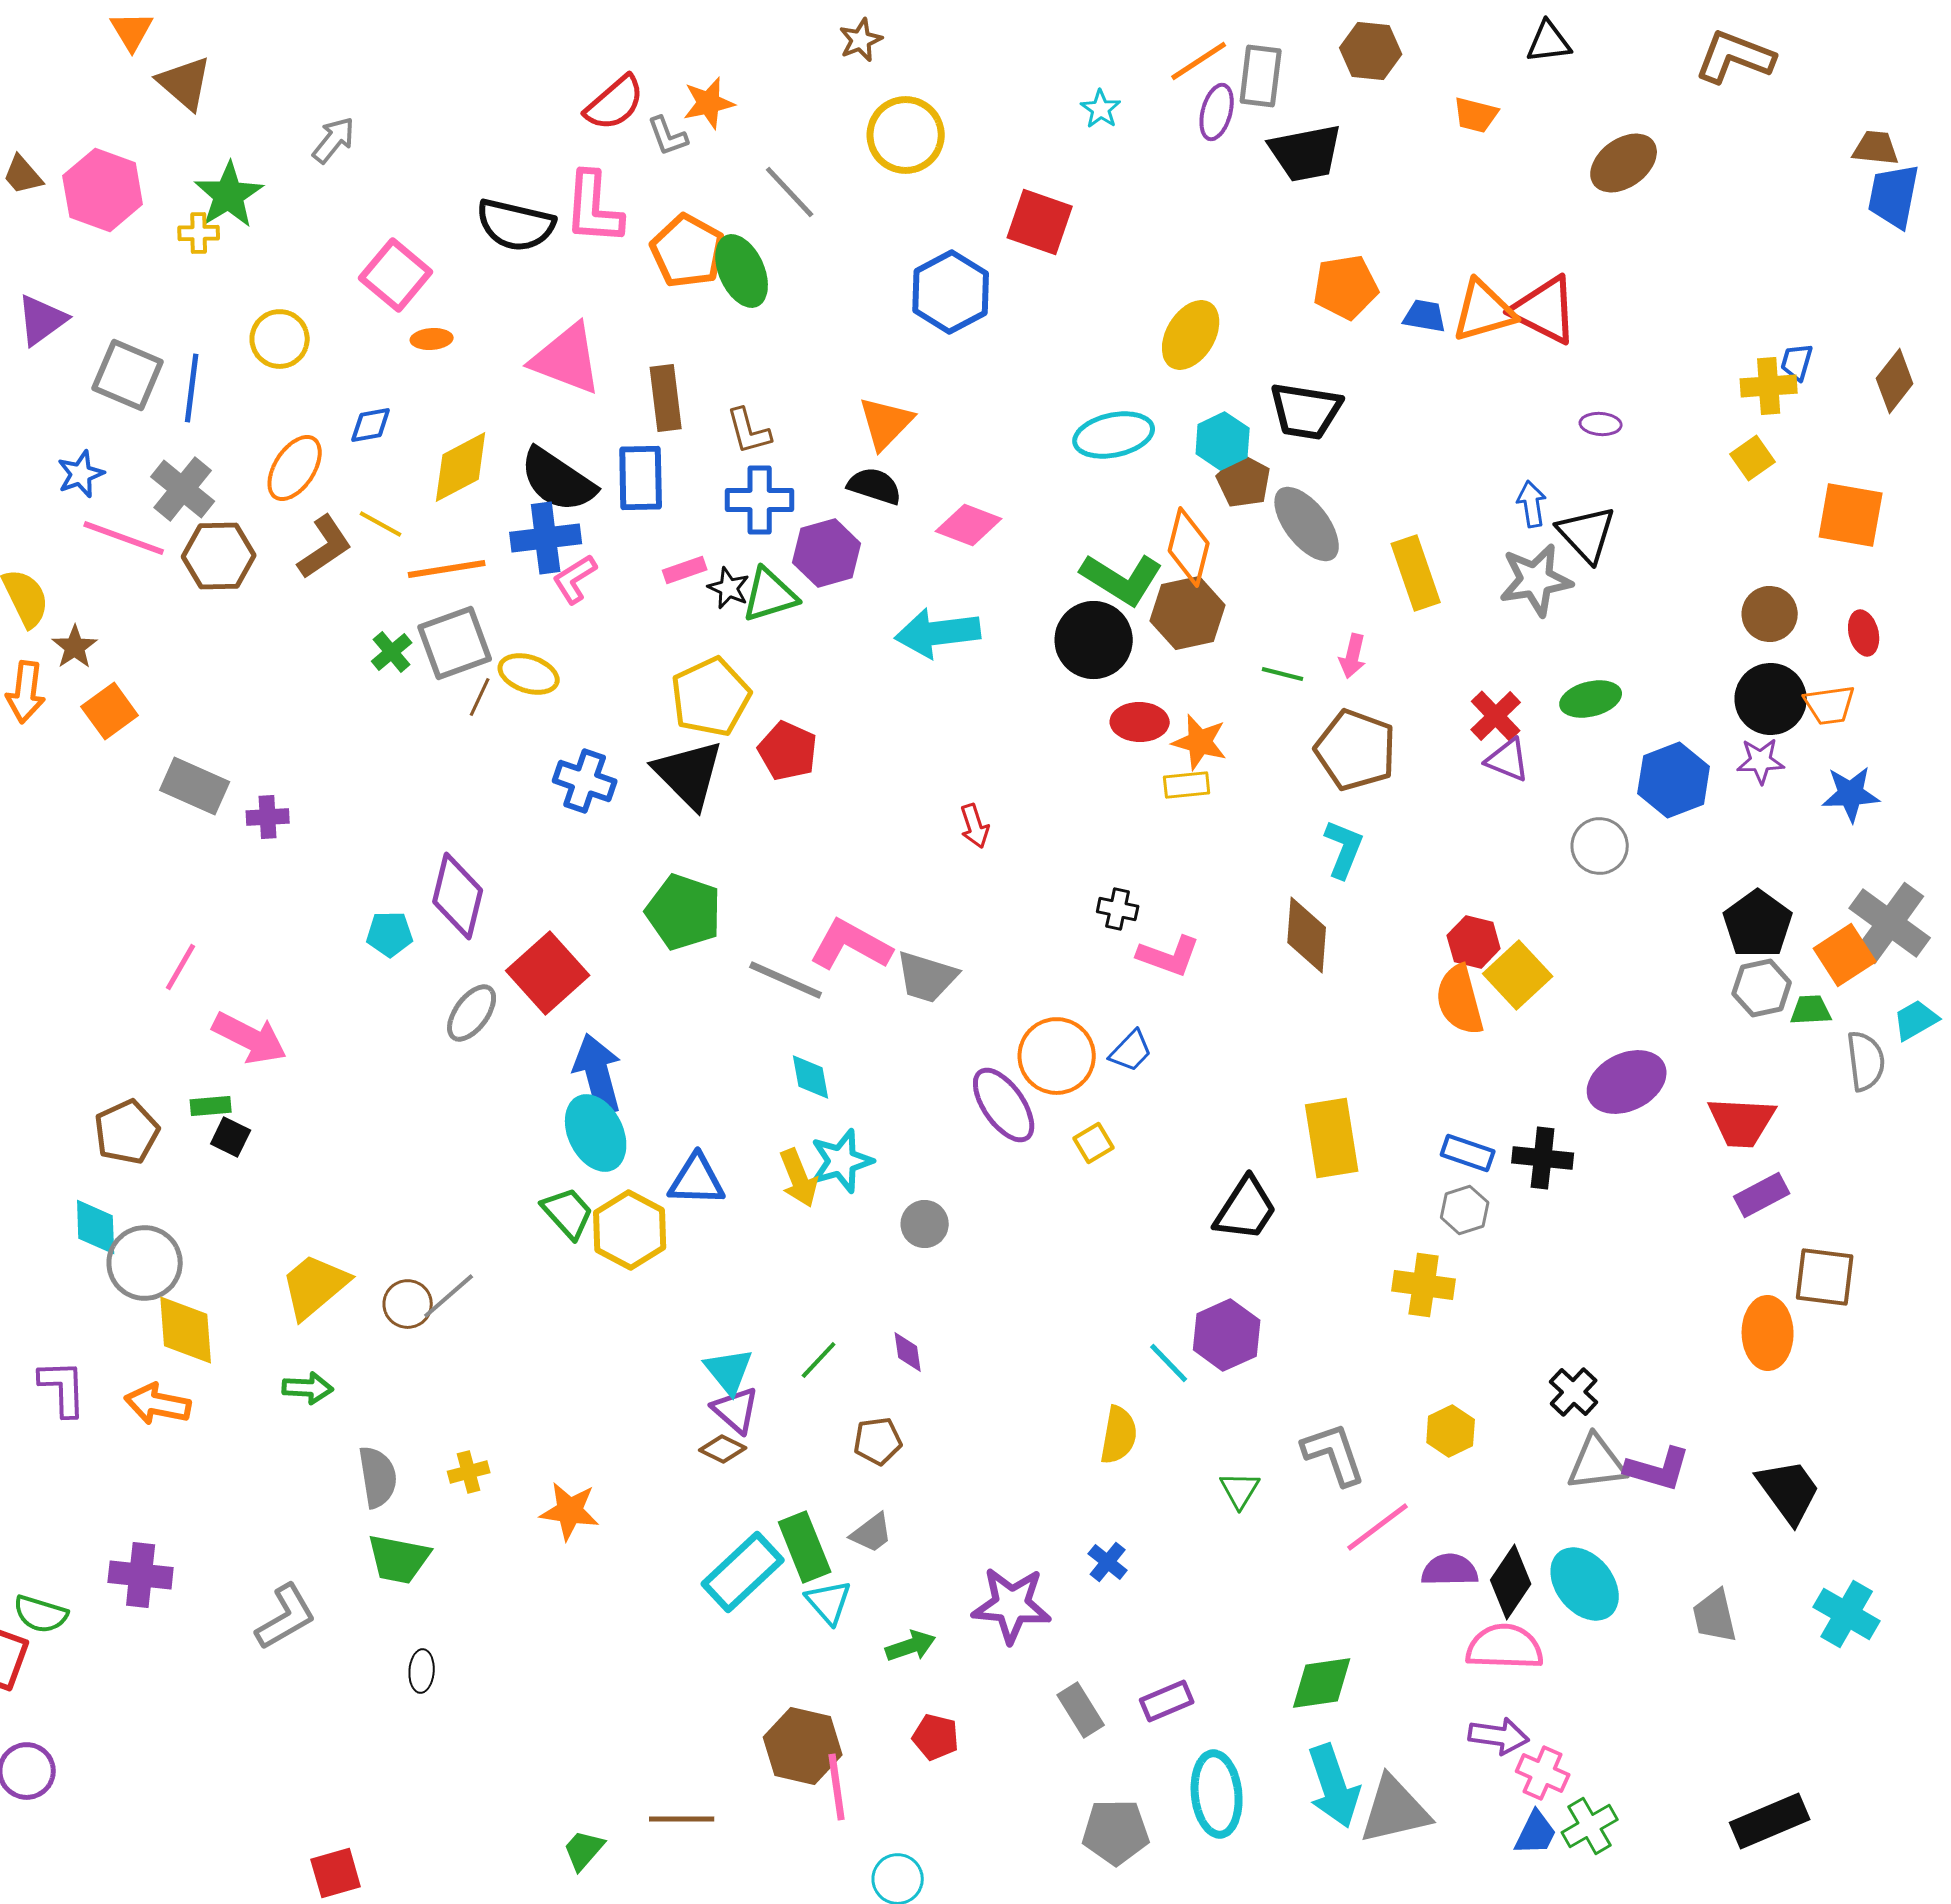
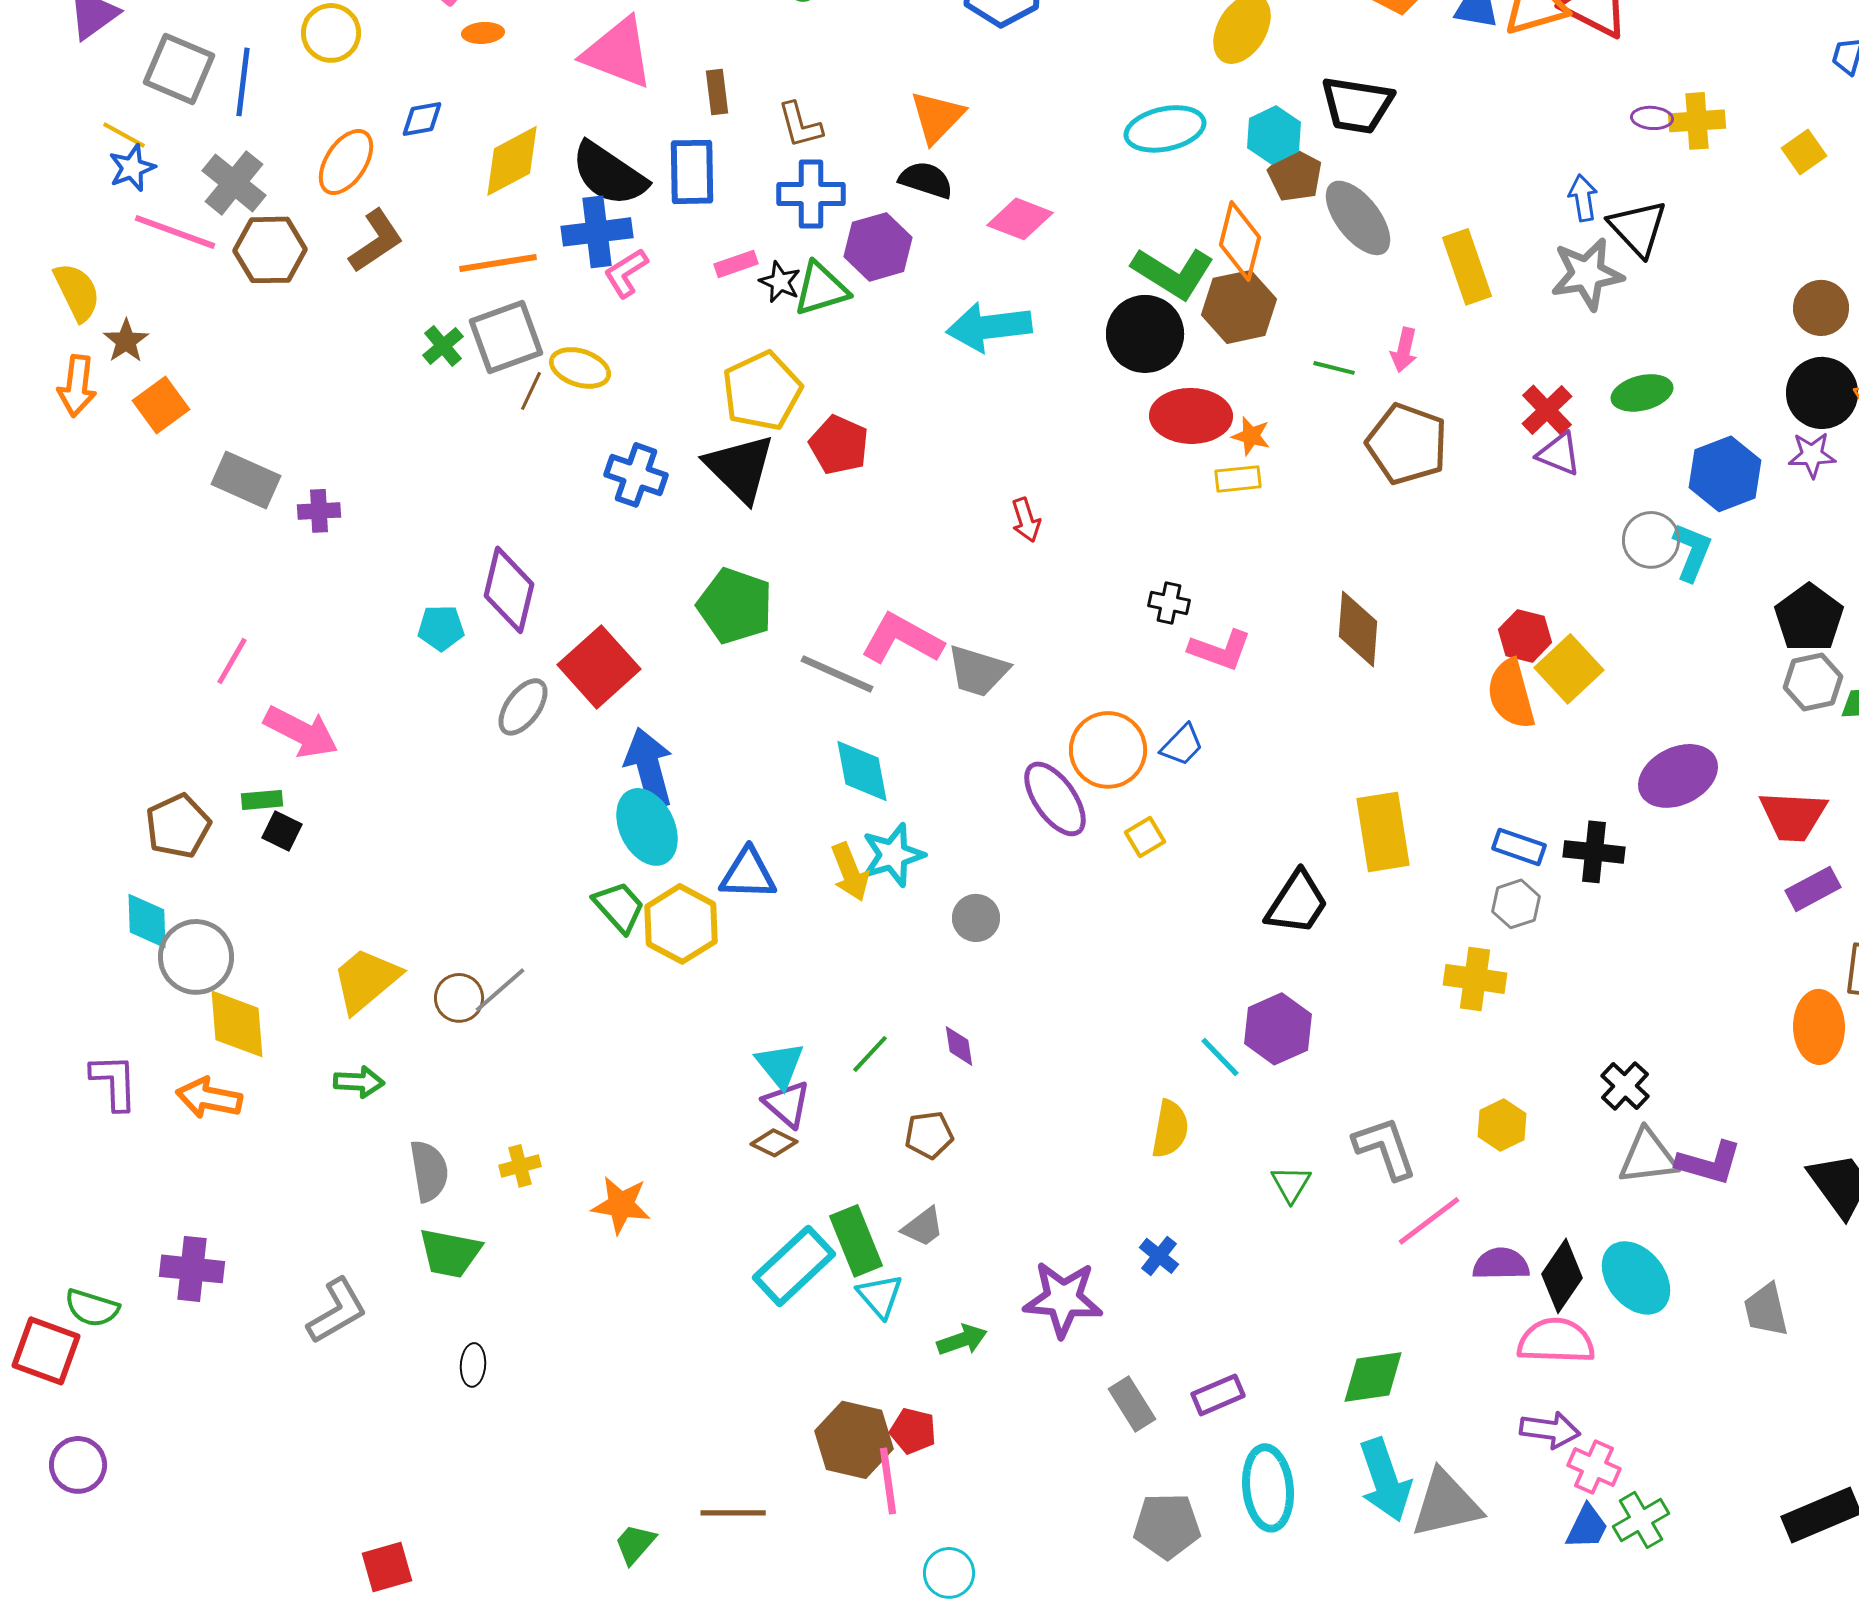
yellow cross: (1769, 386) -> (1697, 121), moved
brown rectangle: (666, 398) -> (717, 92), size x0.7
yellow line: (381, 524) -> (124, 135), moved
red ellipse: (1140, 722) -> (1191, 416), size x1.4
orange star: (1200, 742) -> (1251, 436), size x0.7
cyan L-shape: (1344, 849) -> (1692, 552), moved
cyan diamond: (811, 1077) -> (862, 771), size x1.4
red pentagon: (936, 1737) -> (913, 1431), moved

